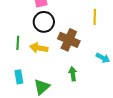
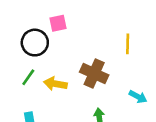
black circle: (44, 22) -> (35, 43), moved
green line: (18, 43) -> (28, 77), turned 32

